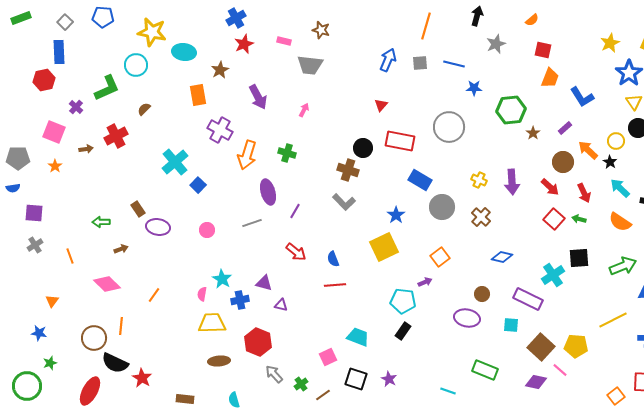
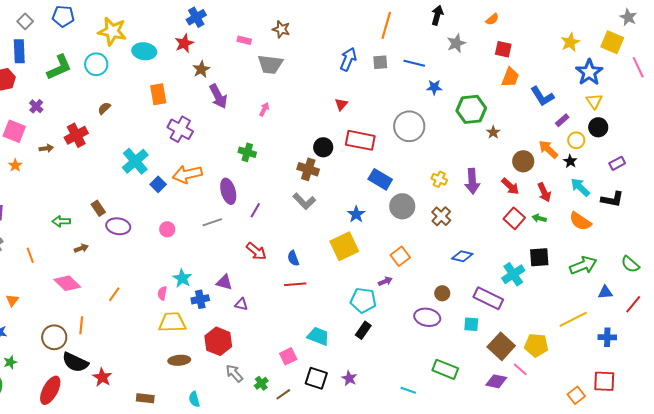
red star: (244, 44) -> (184, 43), moved
brown star: (220, 70) -> (201, 69), moved
green L-shape: (107, 88) -> (59, 67), moved
purple rectangle: (565, 128) -> (562, 120), moved
orange arrow: (247, 155) -> (187, 174), moved, turned 60

